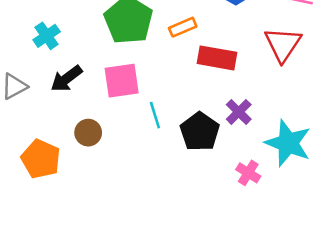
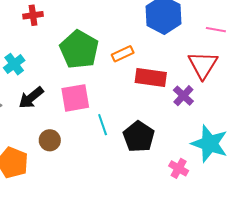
purple cross: (239, 112) -> (183, 96), moved

